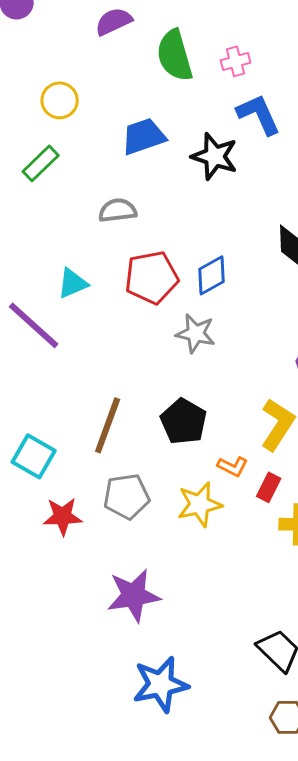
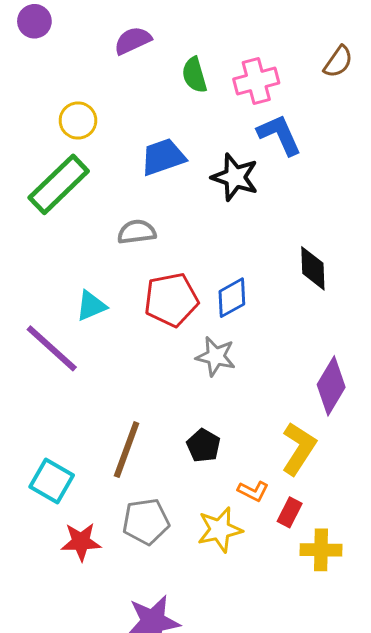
green semicircle: (175, 55) -> (194, 75), size x0.7
pink cross: (236, 61) -> (256, 81), size x1.5
green rectangle: (41, 163) -> (59, 184), size x1.6
black pentagon: (184, 421) -> (204, 446), size x0.7

